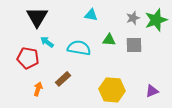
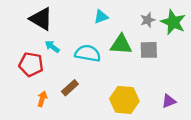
cyan triangle: (91, 15) -> (101, 17), turned -32
black triangle: (37, 17) -> (41, 19), turned -30
green star: (156, 20) -> (173, 22), turned -30
green triangle: (109, 40) -> (121, 44), size x1.5

